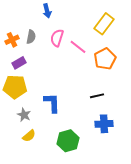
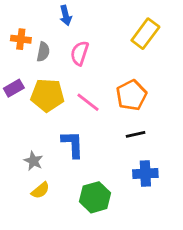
orange cross: (12, 40) -> (21, 39), moved, turned 32
pink line: (78, 47) -> (88, 102), moved
orange pentagon: (105, 59) -> (131, 95), moved
purple rectangle: (19, 63) -> (14, 88), moved
yellow pentagon: (15, 87) -> (47, 95), moved

